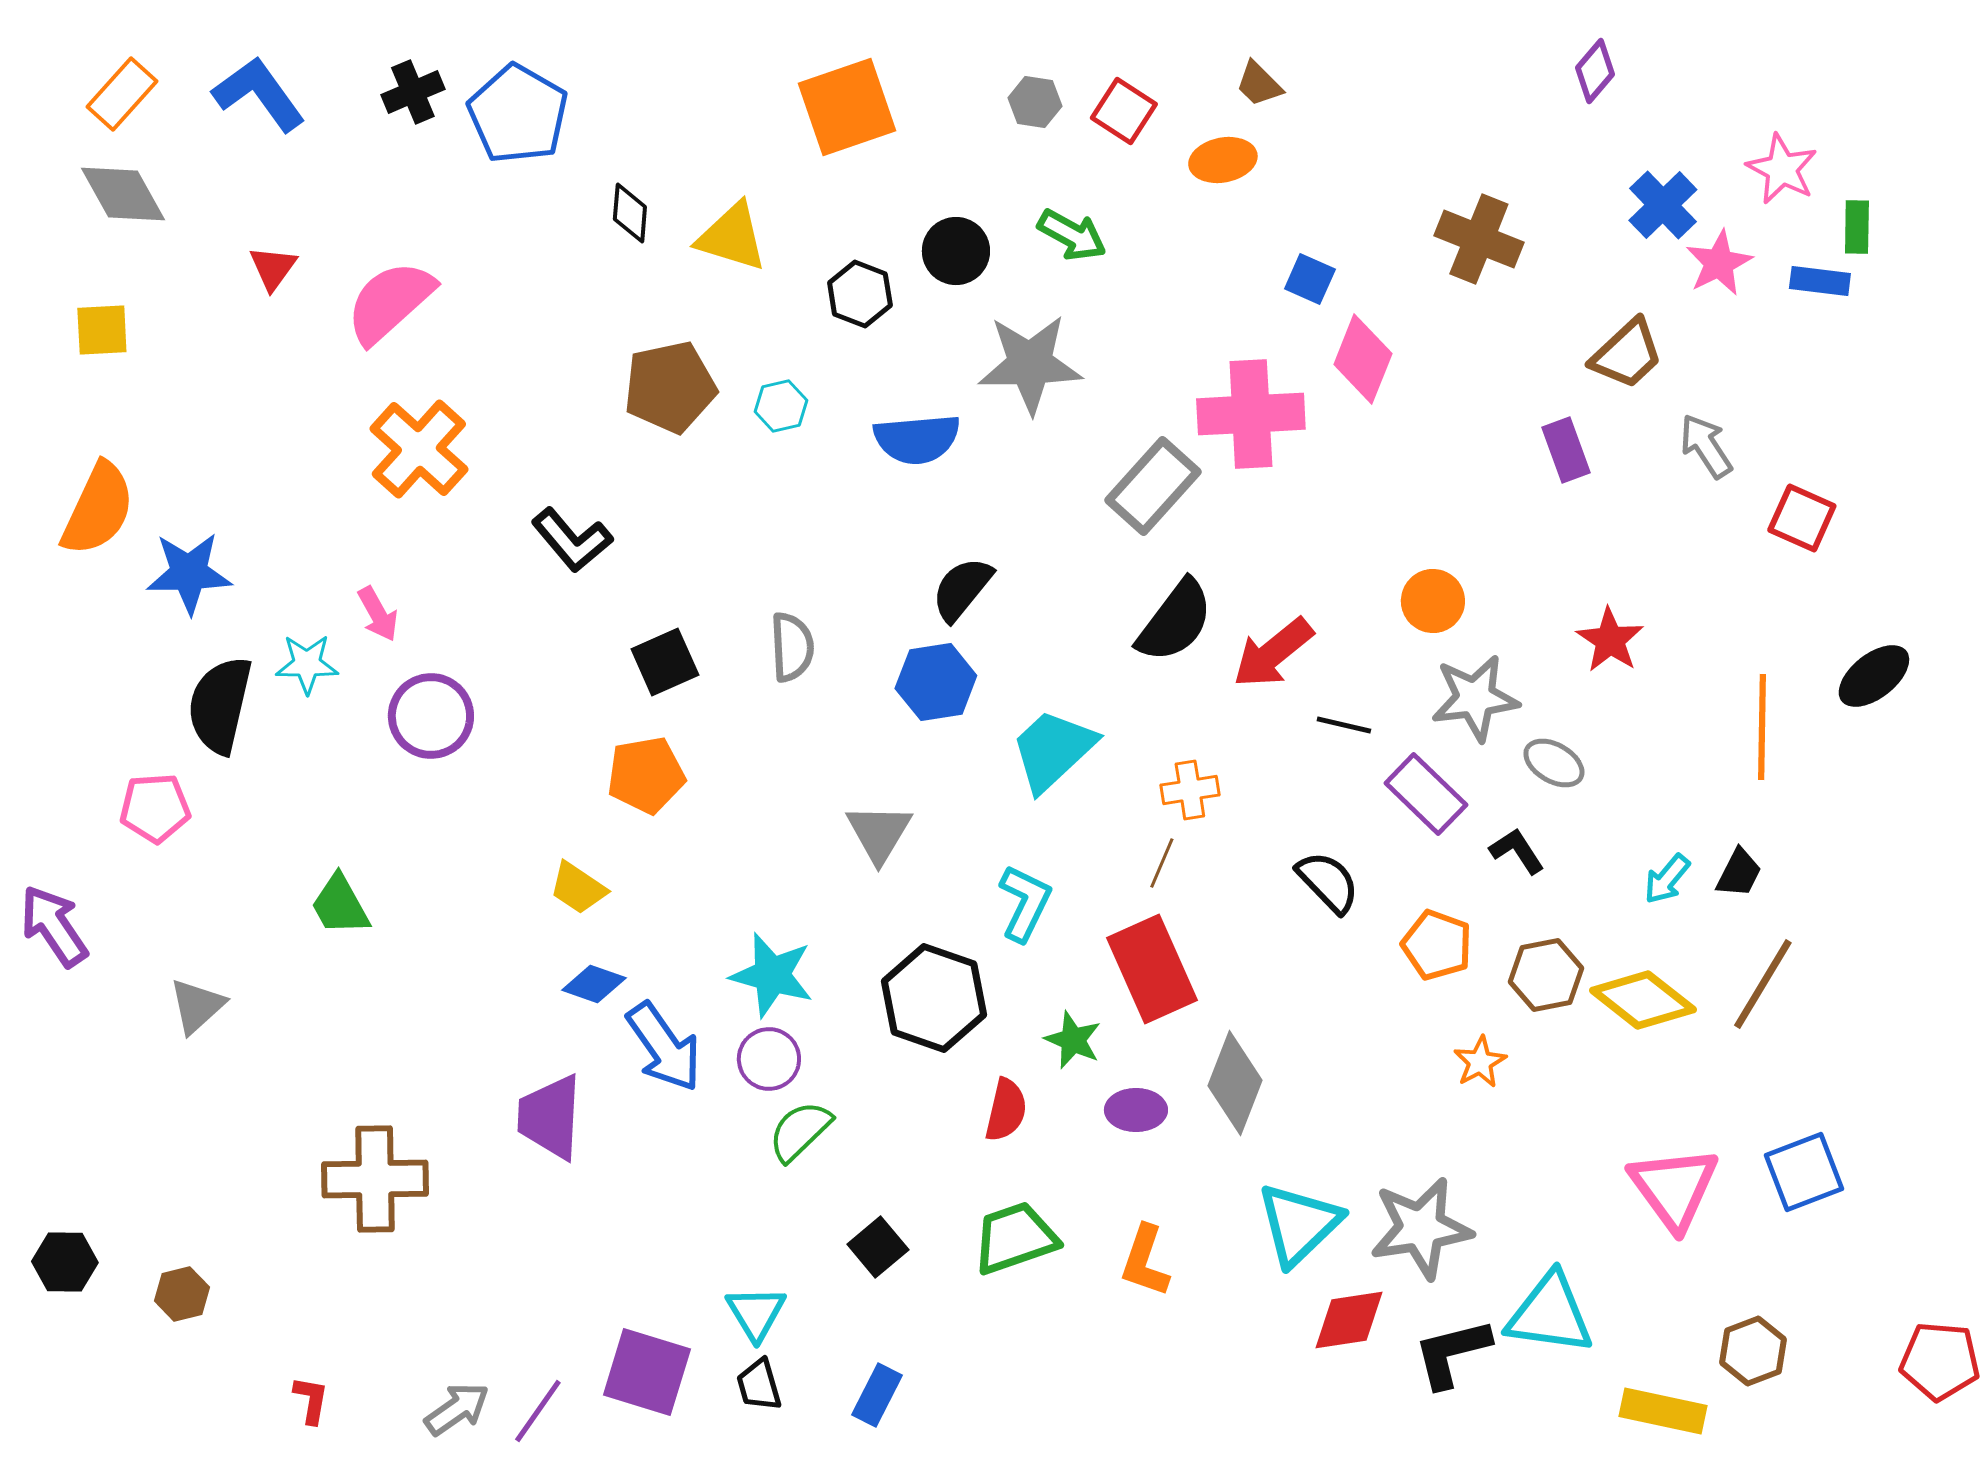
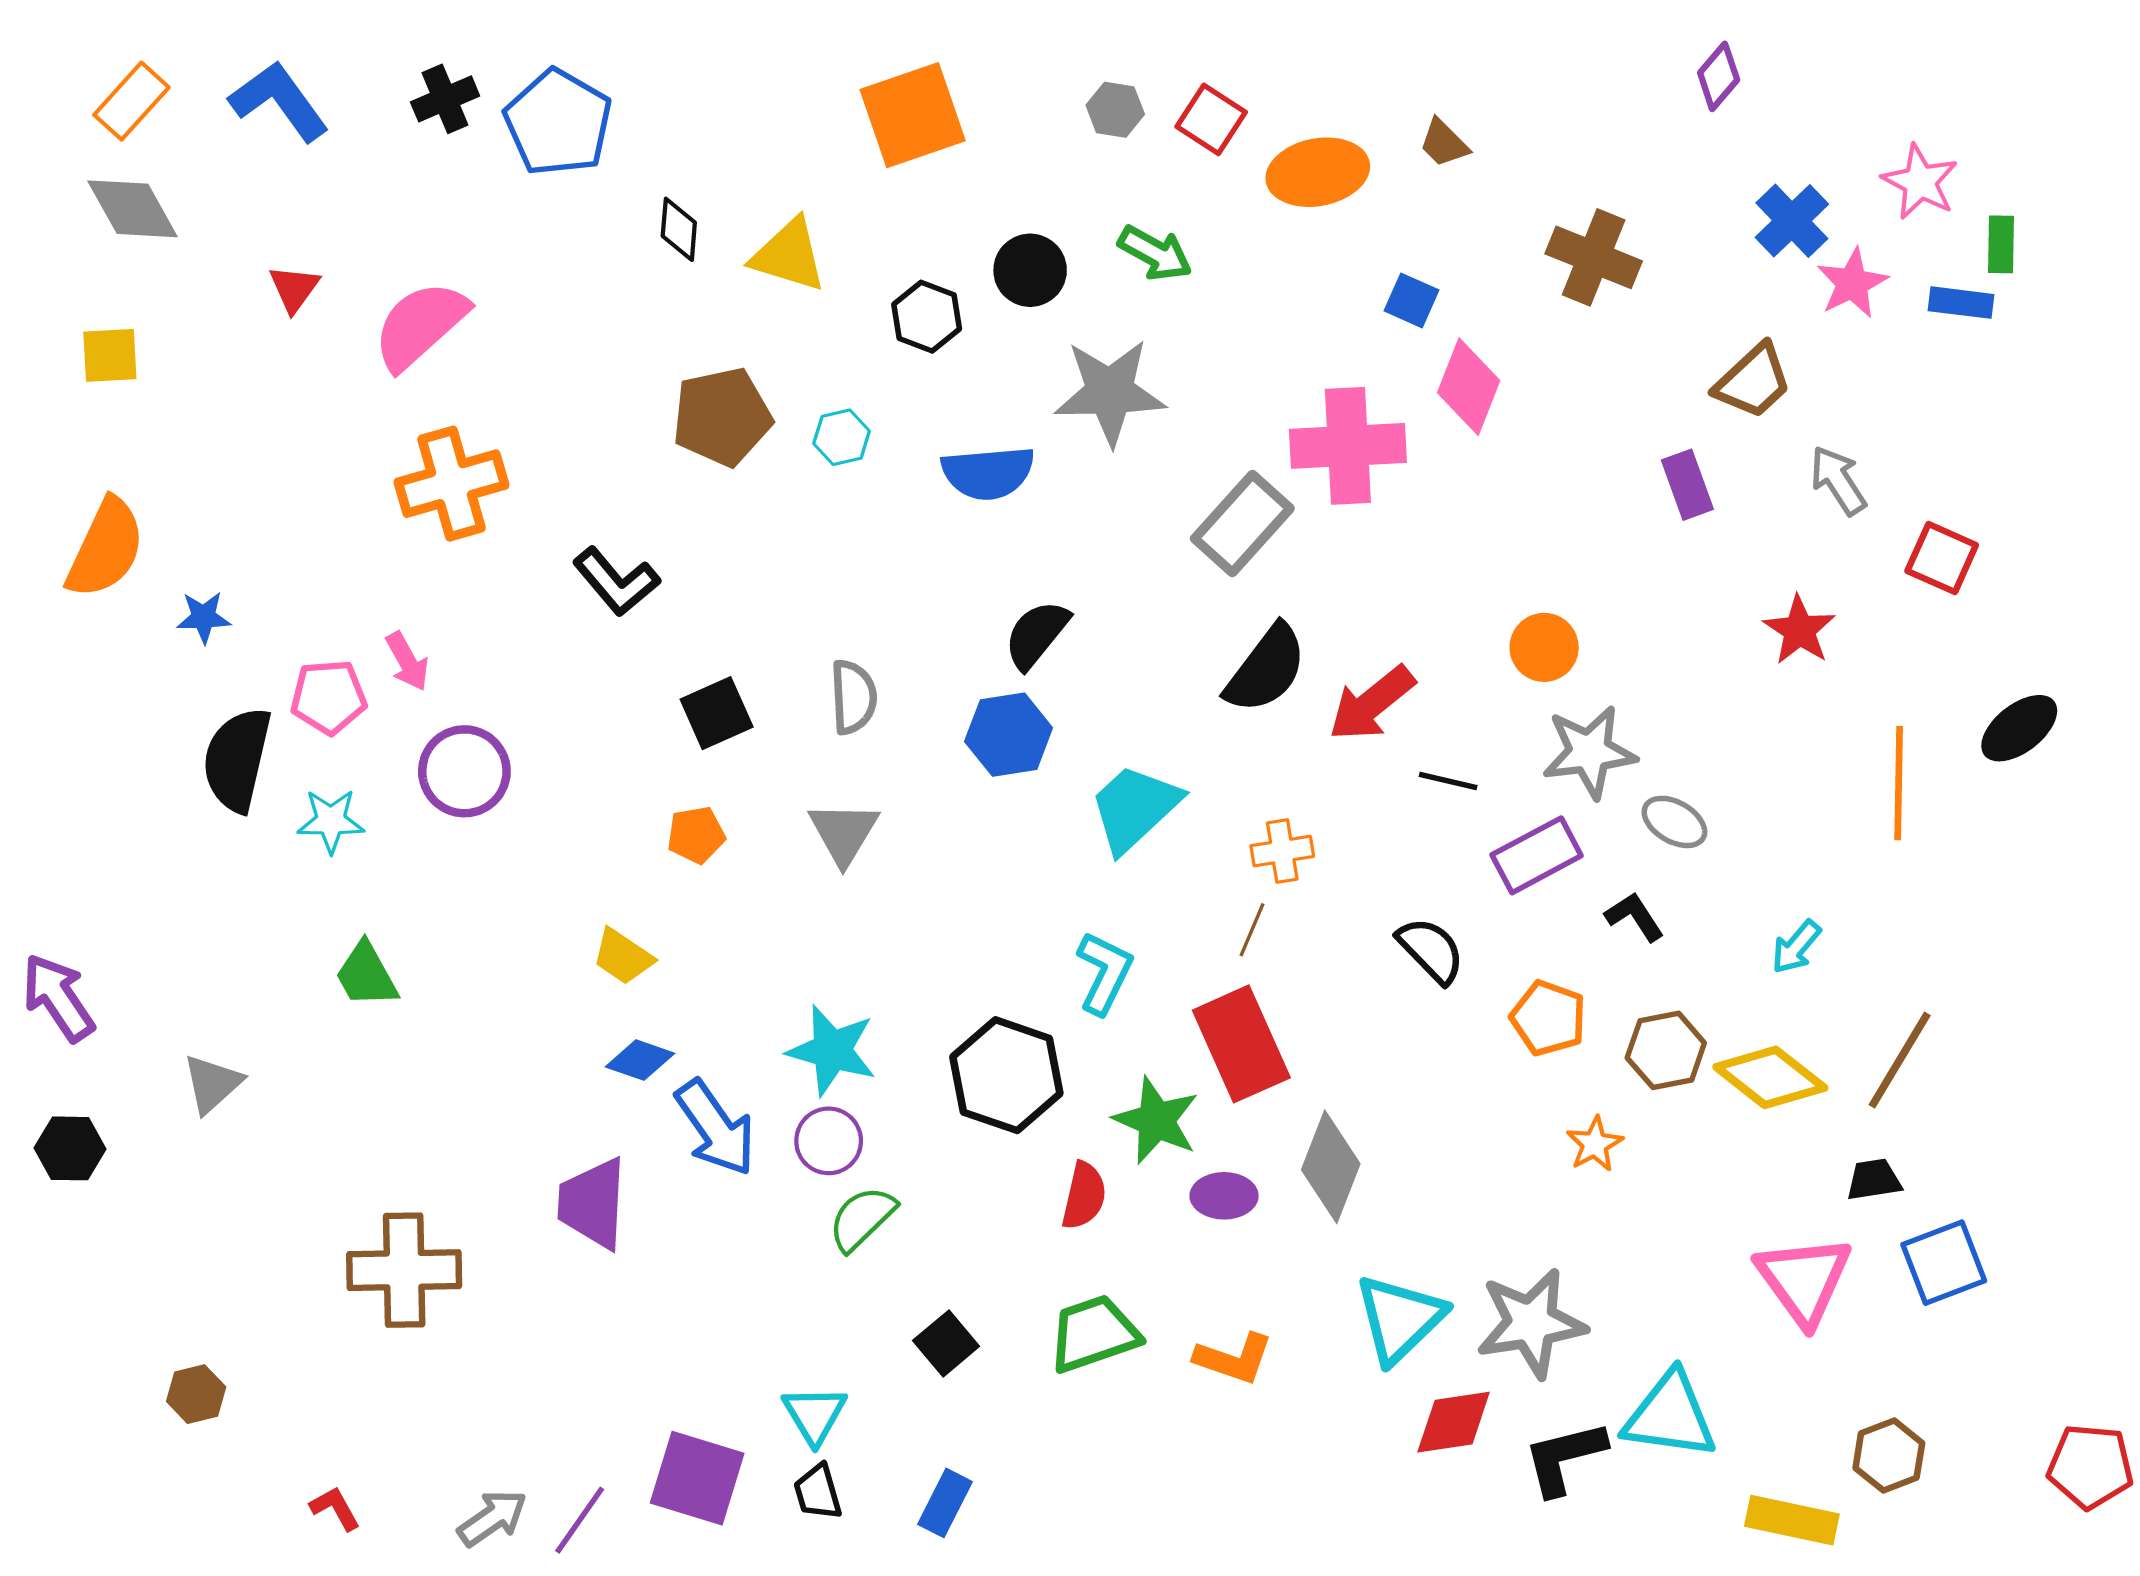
brown trapezoid: (1259, 84) -> (1444, 143), moved
orange ellipse: (1223, 160) -> (1318, 172), size x1.4
orange cross: (419, 449) -> (451, 484), turned 32
blue star: (189, 573) -> (204, 617), size x0.6
red star: (1610, 640) -> (1799, 630), moved
cyan star: (307, 664) -> (331, 821), moved
orange pentagon: (646, 775) -> (696, 835), size x0.7
purple rectangle: (1426, 794) -> (1537, 855), turned -72
pink pentagon: (155, 808) -> (329, 697), moved
gray triangle: (879, 833) -> (844, 833), moved
black trapezoid: (1739, 873) -> (1874, 1180), moved, turned -126
green star: (1073, 1040) -> (1156, 1120), size x1.4
orange L-shape: (1145, 1261) -> (1234, 1359), turned -90
black hexagon: (65, 1262) -> (70, 1148), moved
red L-shape: (311, 1400) -> (335, 1508), turned -39

